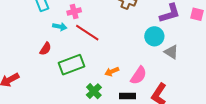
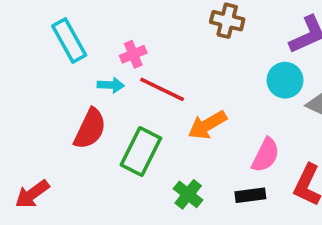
red semicircle: (45, 49) -> (90, 129), size x1.6
green rectangle: (71, 65) -> (141, 152), turned -35
orange arrow: (112, 72) -> (207, 125), moved, size x1.5

